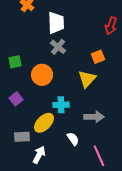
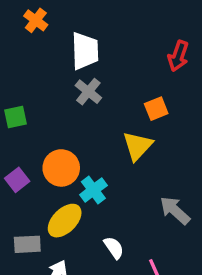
orange circle: (42, 75) -> (61, 168), moved
cyan cross: (61, 105) -> (93, 190), turned -35
gray arrow: (94, 117) -> (175, 210), moved, turned -138

